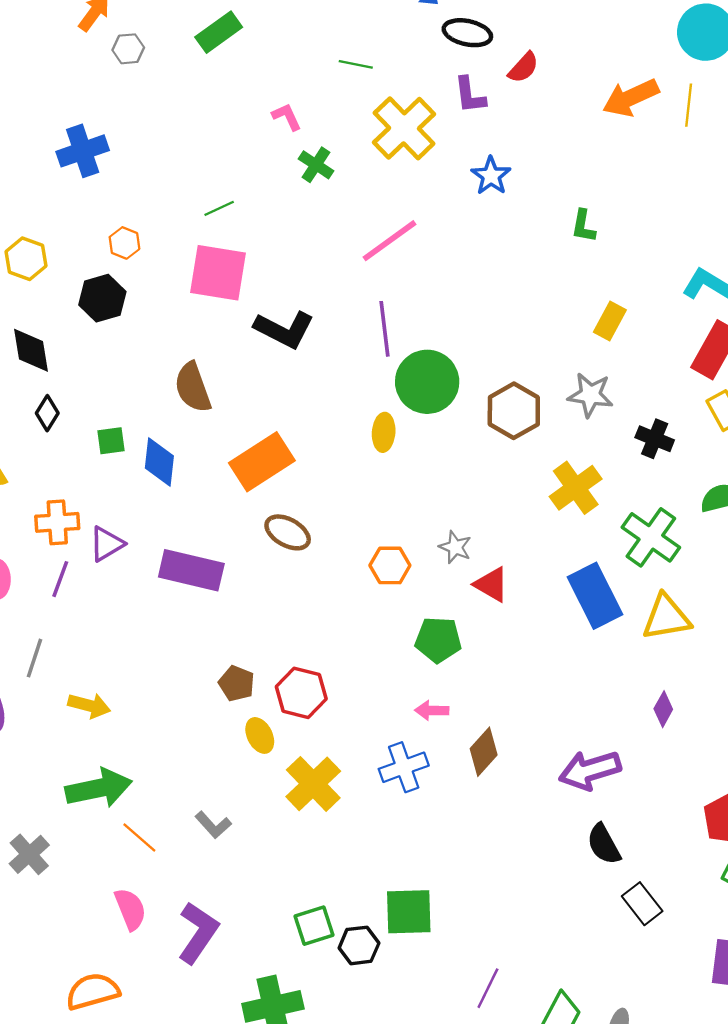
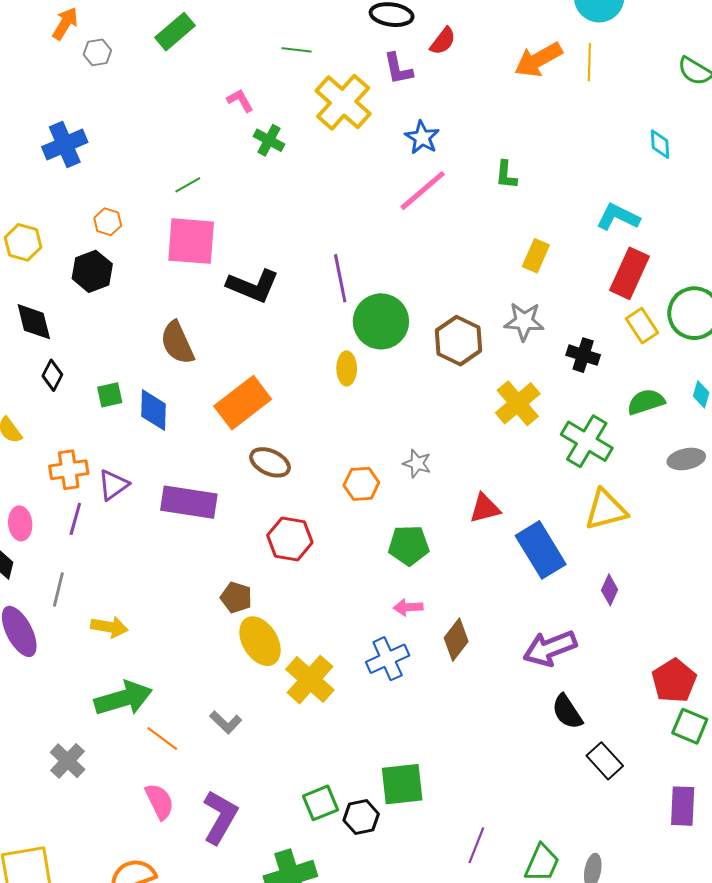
pink line: (389, 241) -> (423, 191), moved
red triangle: (491, 585) -> (485, 508), moved, turned -40
blue rectangle: (595, 596) -> (541, 550), moved
red hexagon: (301, 693) -> (290, 539), moved
yellow ellipse: (260, 735) -> (260, 641), size x1.6

